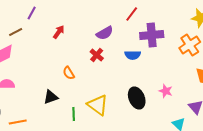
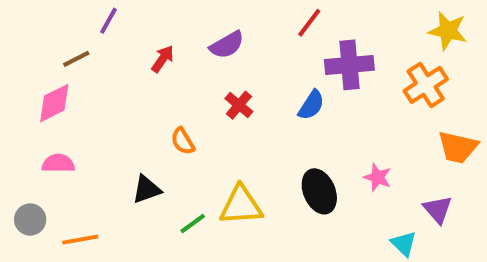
purple semicircle: (105, 33) -> (227, 45), moved
blue semicircle: (133, 55) -> (311, 105), turned -56
yellow triangle: (98, 105) -> (241, 205), turned -40
green line: (74, 114) -> (193, 224), turned 56

